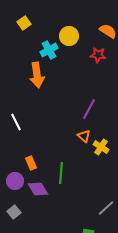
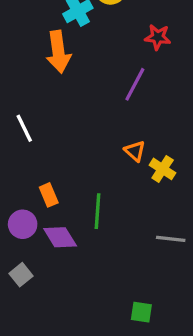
red star: (98, 55) -> (158, 37), moved
purple line: (89, 109) -> (135, 84), moved
gray line: (106, 208) -> (171, 239), moved, turned 48

